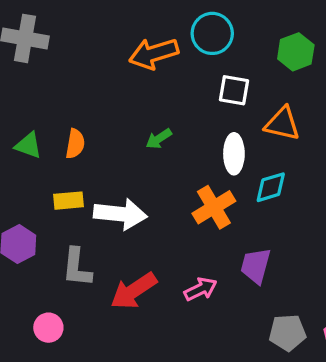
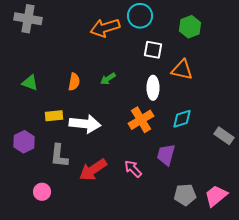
orange semicircle: (75, 144) -> (74, 82), moved
cyan diamond: (271, 187) -> (182, 119), moved
pink arrow: (201, 289) -> (133, 169), turned -108

